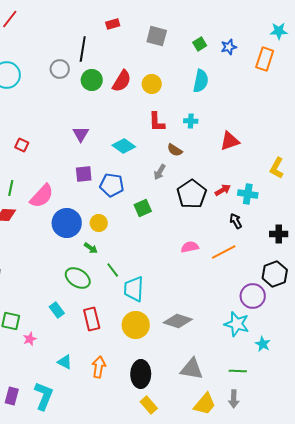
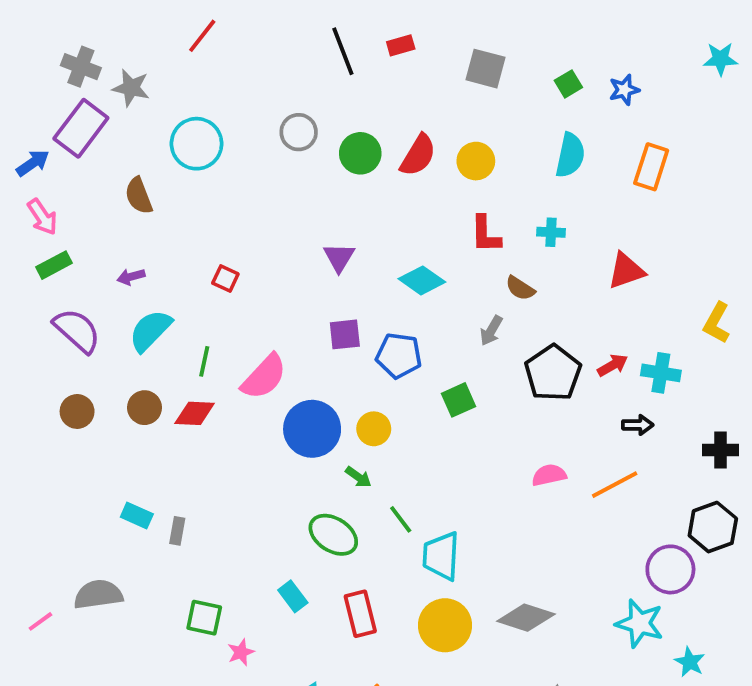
black line: (83, 49) -> (343, 51), moved, turned -30
orange rectangle: (265, 59) -> (651, 167), moved
black arrow: (236, 221) -> (638, 425), turned 119

